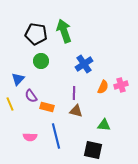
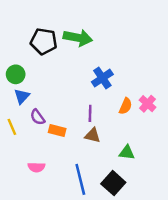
green arrow: (64, 31) -> (78, 38), turned 120
green circle: (41, 61) -> (16, 74), moved
pink cross: (121, 85) -> (148, 104), turned -32
blue line: (56, 136) -> (80, 179), moved
black square: (93, 150) -> (113, 183), turned 30

